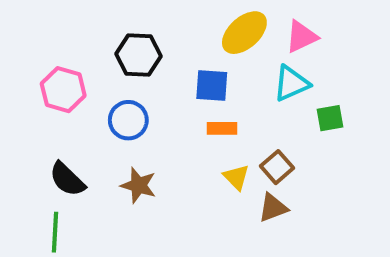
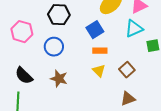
blue square: (212, 86) -> (95, 30), turned -36
yellow triangle: (236, 177) -> (99, 71), moved
brown triangle: (273, 208) -> (128, 99), moved

